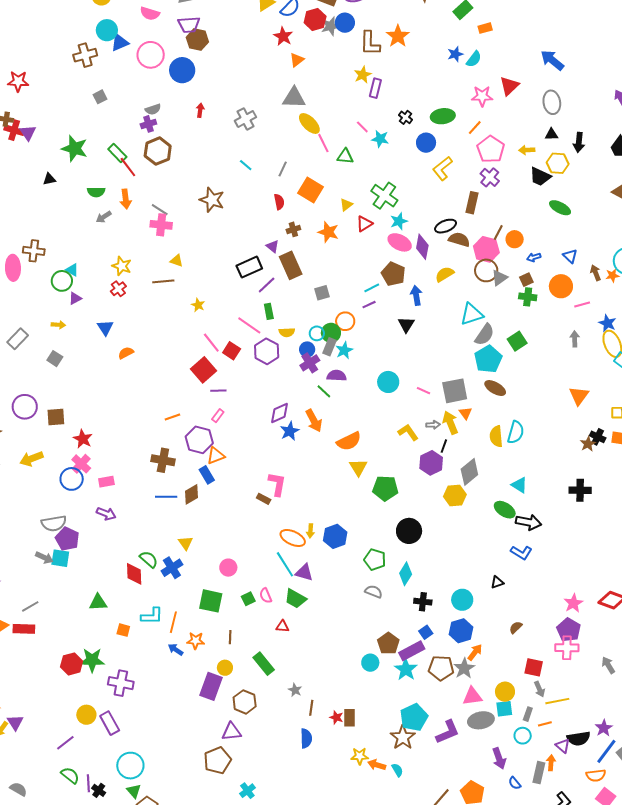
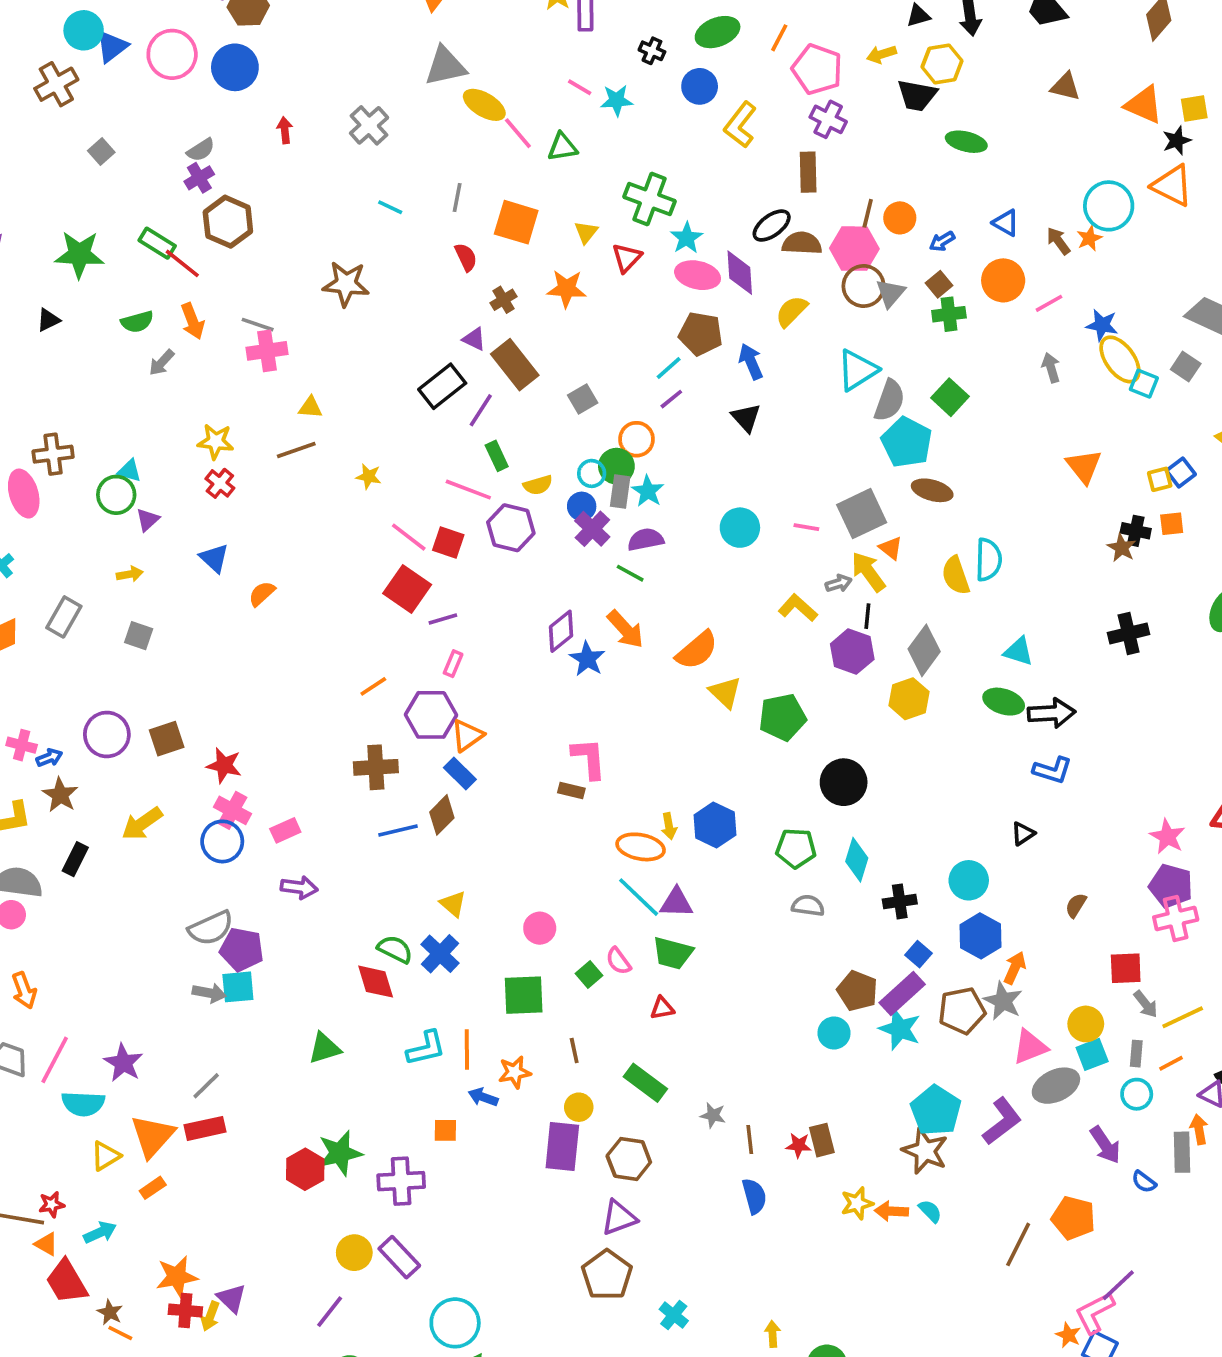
orange square: (123, 630) -> (445, 1130), moved

